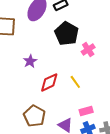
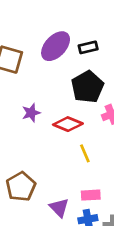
red diamond: (49, 82) -> (68, 124), moved, turned 35

